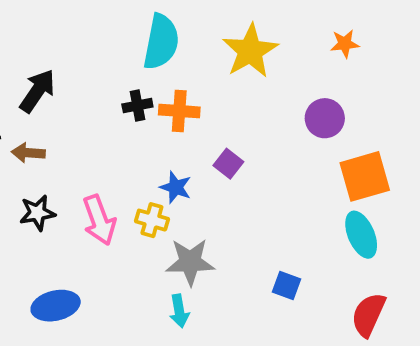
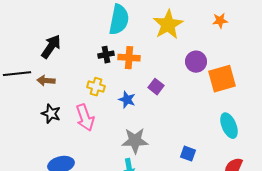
purple circle: (325, 118) -> (196, 62), moved
orange square: (365, 176) -> (222, 79), moved
black star: (37, 213) -> (51, 114), turned 30
yellow cross: (152, 220) -> (96, 87), moved

